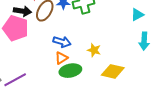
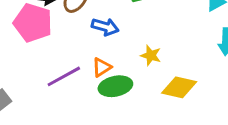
blue arrow: (62, 42) -> (105, 27), moved
purple line: (15, 80) -> (64, 76), moved

